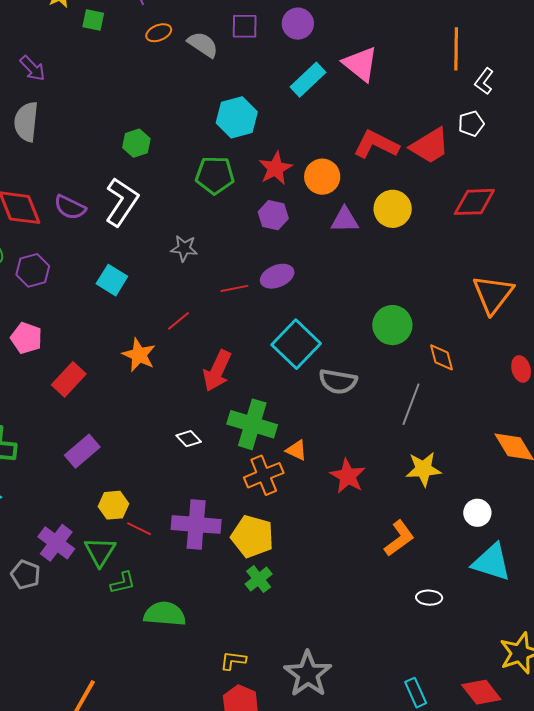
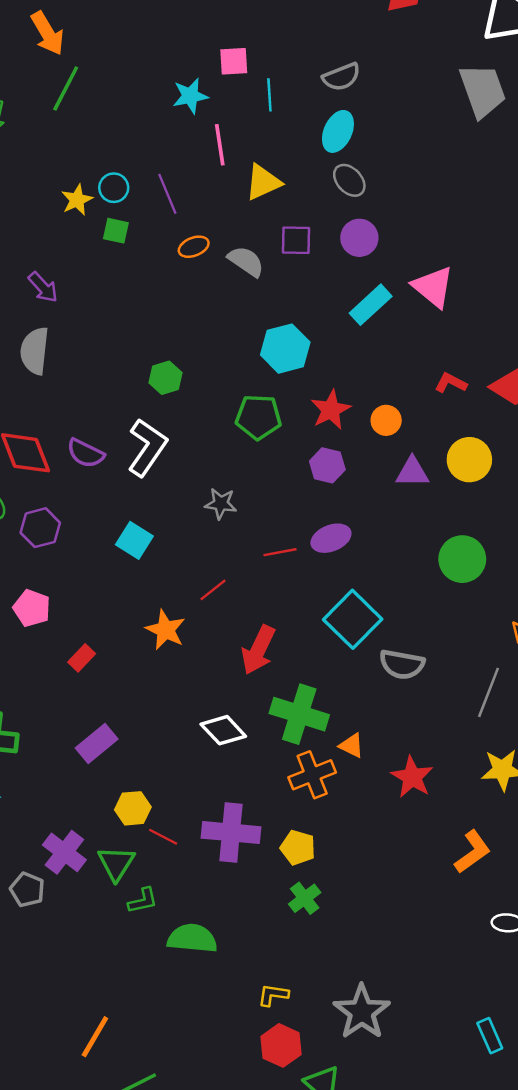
red L-shape: (376, 145) -> (451, 383), size x0.6
orange circle: (322, 177) -> (386, 420), size x0.7
green circle: (392, 325) -> (462, 559), moved
red rectangle: (69, 379) -> (82, 658), size x0.7
white diamond: (189, 439) -> (223, 730), size x1.5
yellow pentagon: (252, 536) -> (298, 848), size x0.7

